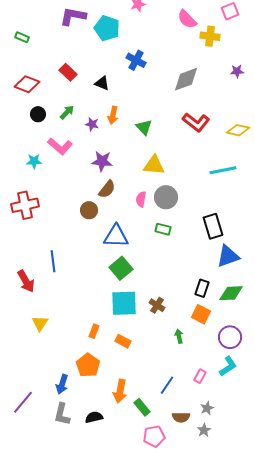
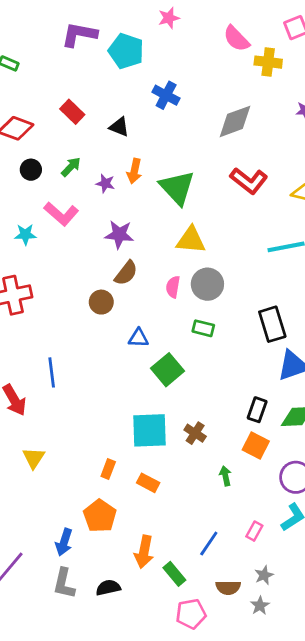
green triangle: (144, 127) -> (177, 188), size x1.6
blue triangle: (116, 236) -> (138, 338), size x0.6
green square: (121, 268) -> (167, 370), moved

